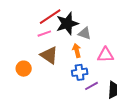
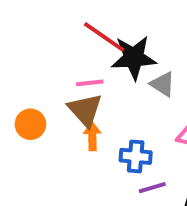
red line: (50, 17) -> (104, 37), turned 55
pink line: (44, 34) -> (90, 83), moved
orange arrow: (77, 51) -> (92, 136), moved

